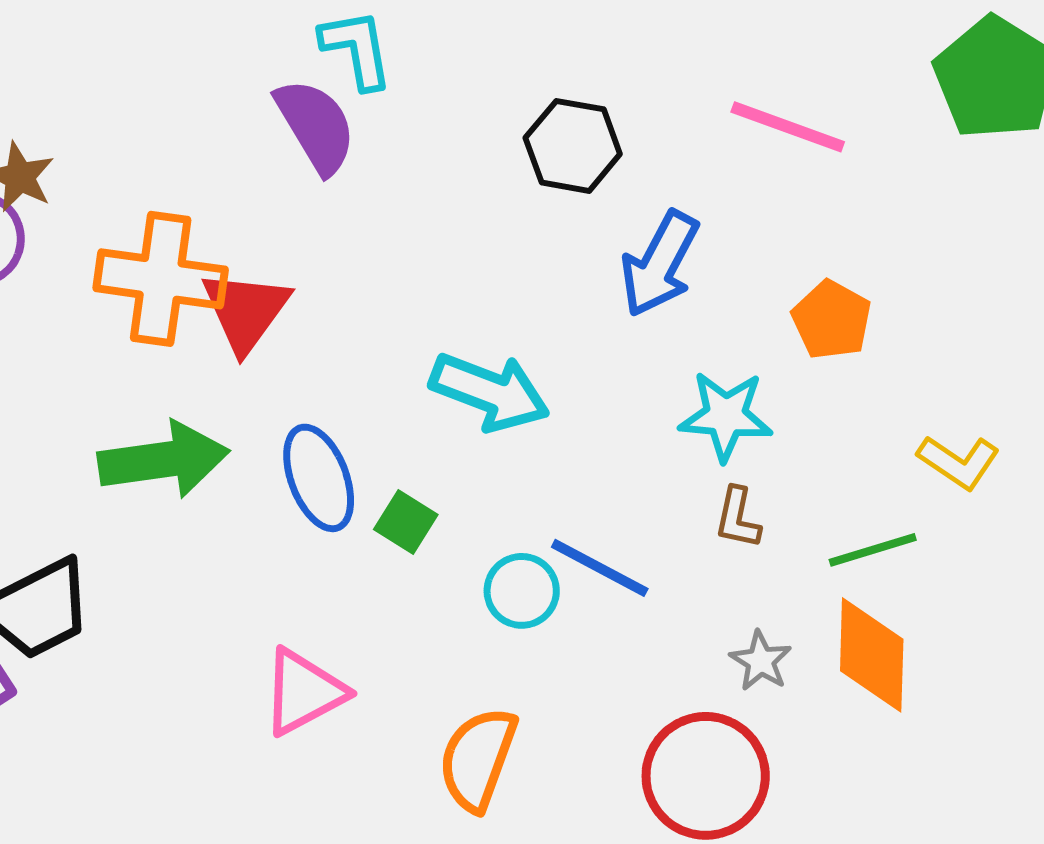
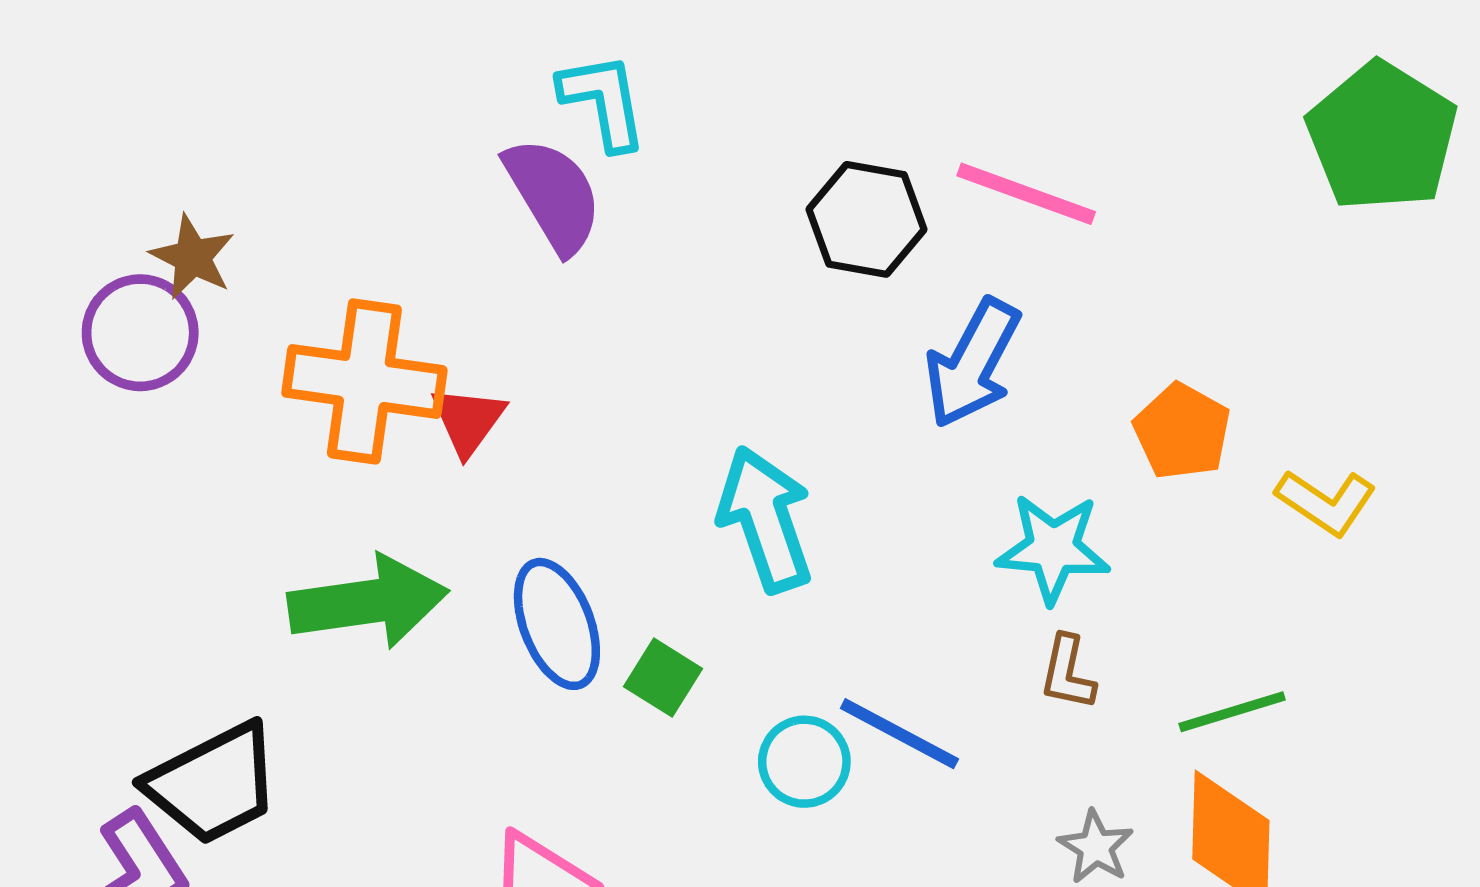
pink line: (788, 127) -> (1026, 194), moved
red triangle: (246, 311) -> (468, 420), size x0.7
cyan arrow: (490, 392) -> (765, 519), turned -130
yellow L-shape: (959, 462) -> (1326, 502), moved

